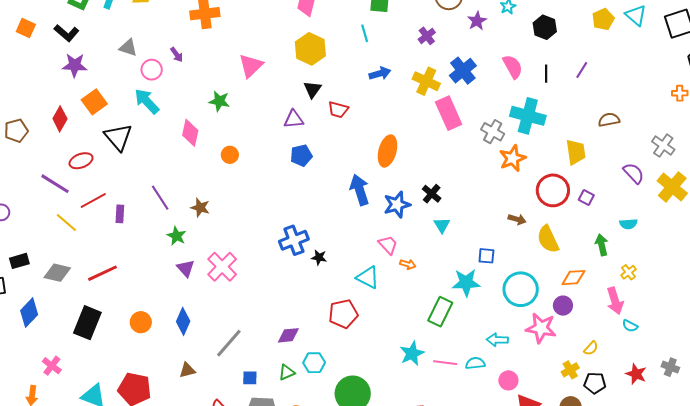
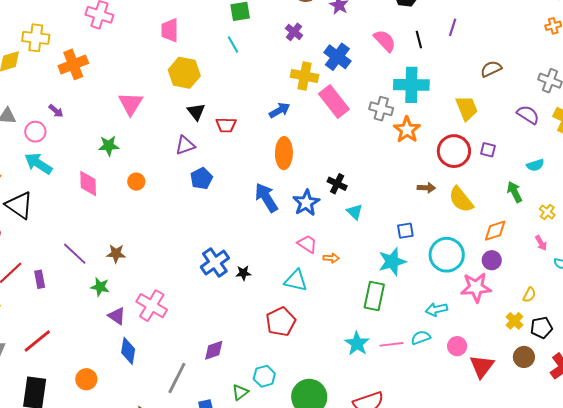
blue arrow: (380, 73) -> (280, 110), moved
orange circle: (230, 155) -> (136, 182), moved
pink arrow: (615, 301) -> (541, 243), size x0.6
blue diamond: (183, 321) -> (128, 351), moved
purple diamond: (288, 335) -> (214, 350), moved

